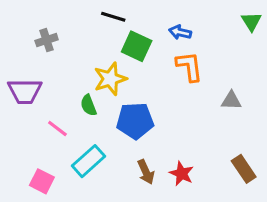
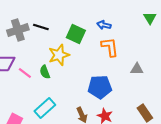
black line: (113, 17) -> (41, 27), moved
gray cross: (47, 40) -> (18, 30), size x1.5
blue pentagon: (135, 121) -> (100, 87), moved
pink line: (57, 129) -> (25, 73), moved

